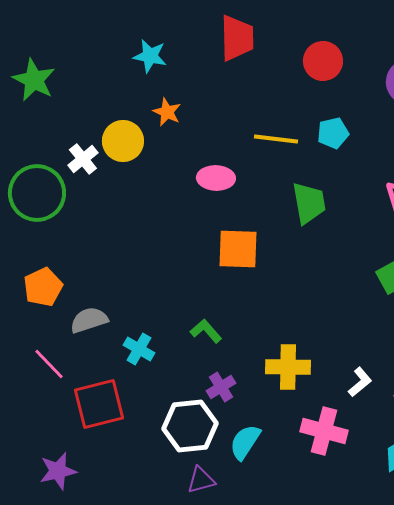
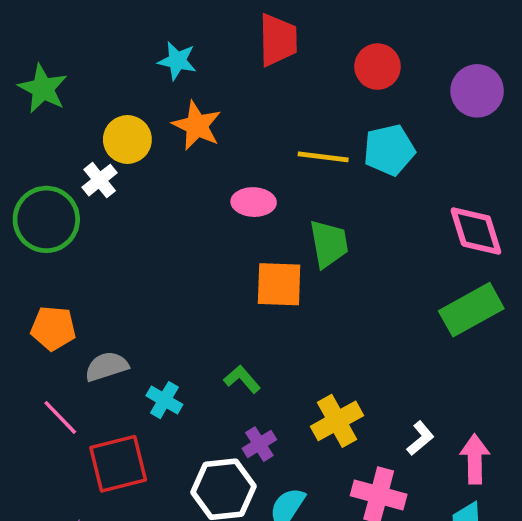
orange star: (167, 112) -> (197, 126), size x1.5
cyan pentagon: (333, 133) -> (389, 150), size x1.4
yellow circle: (123, 141) -> (127, 140), moved
green trapezoid: (309, 203) -> (329, 244), moved
orange pentagon: (43, 287) -> (53, 328), turned 30
yellow cross: (288, 367) -> (337, 421), turned -30

